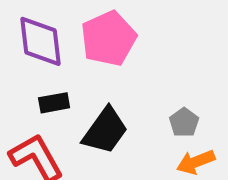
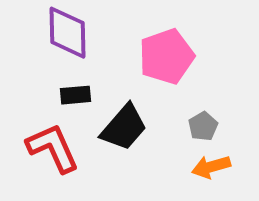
pink pentagon: (108, 38) -> (166, 56), moved

